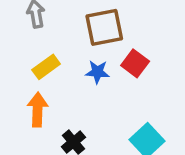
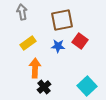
orange arrow: (38, 110) -> (35, 68), moved

